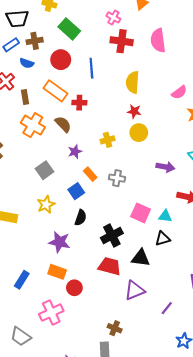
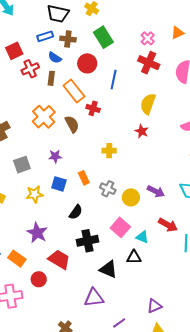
brown rectangle: (25, 97) -> (51, 78), moved
yellow circle: (139, 133) -> (131, 197), moved
purple star: (75, 152) -> (55, 156), moved
gray square: (44, 170) -> (22, 165), moved
blue square: (76, 191) -> (59, 184), moved, turned 35
black semicircle: (81, 218) -> (76, 212), moved
red trapezoid: (110, 266) -> (59, 260), moved
orange rectangle: (57, 272) -> (17, 259), moved

